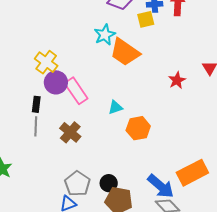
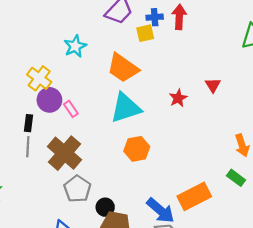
cyan star: (105, 35) -> (75, 46), moved
pink rectangle: (76, 91) -> (71, 109), size x0.6
cyan triangle: (115, 107) -> (126, 108), moved, size x2.0
brown cross: (70, 132) -> (65, 153), size x1.5
gray pentagon: (77, 184) -> (77, 189), moved

